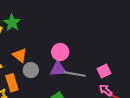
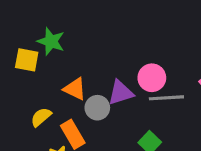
pink circle: (60, 52) -> (152, 78), moved
purple triangle: (58, 69) -> (121, 93), moved

